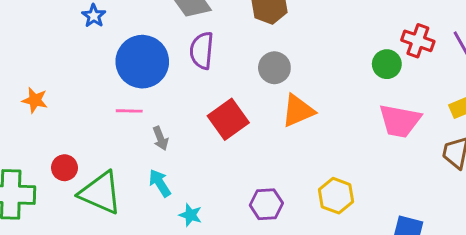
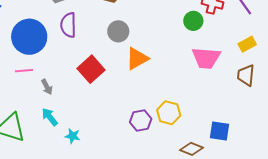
purple hexagon: (266, 204) -> (141, 120), moved

